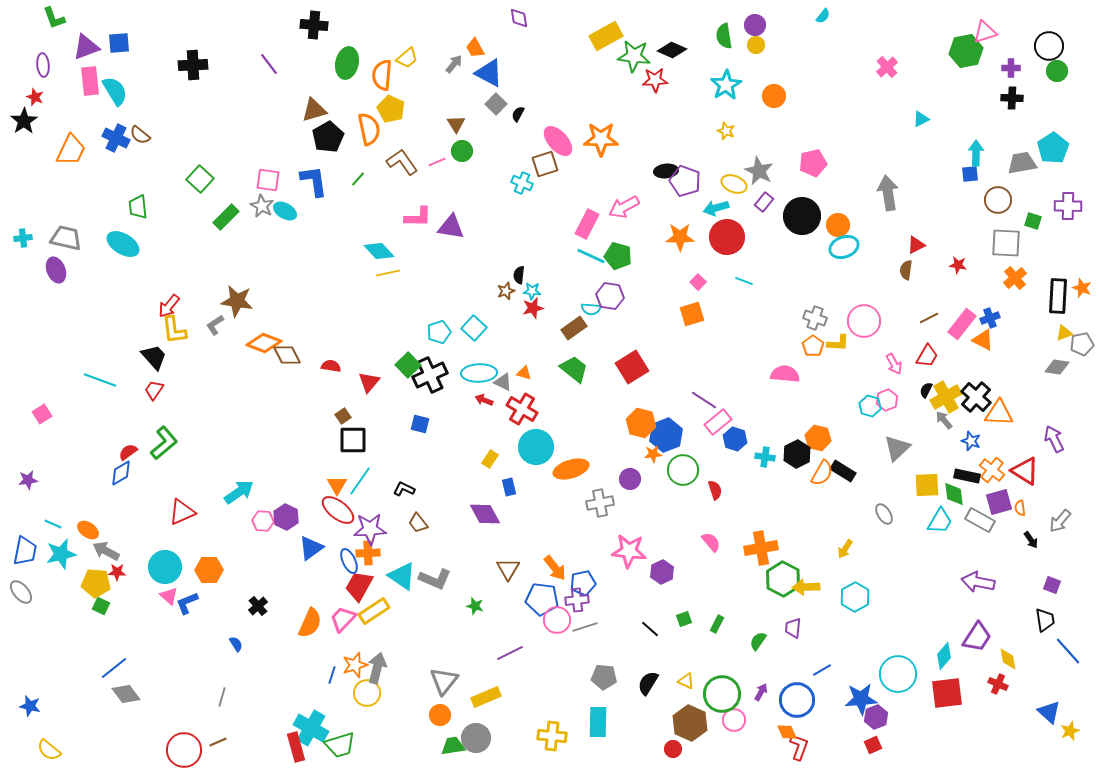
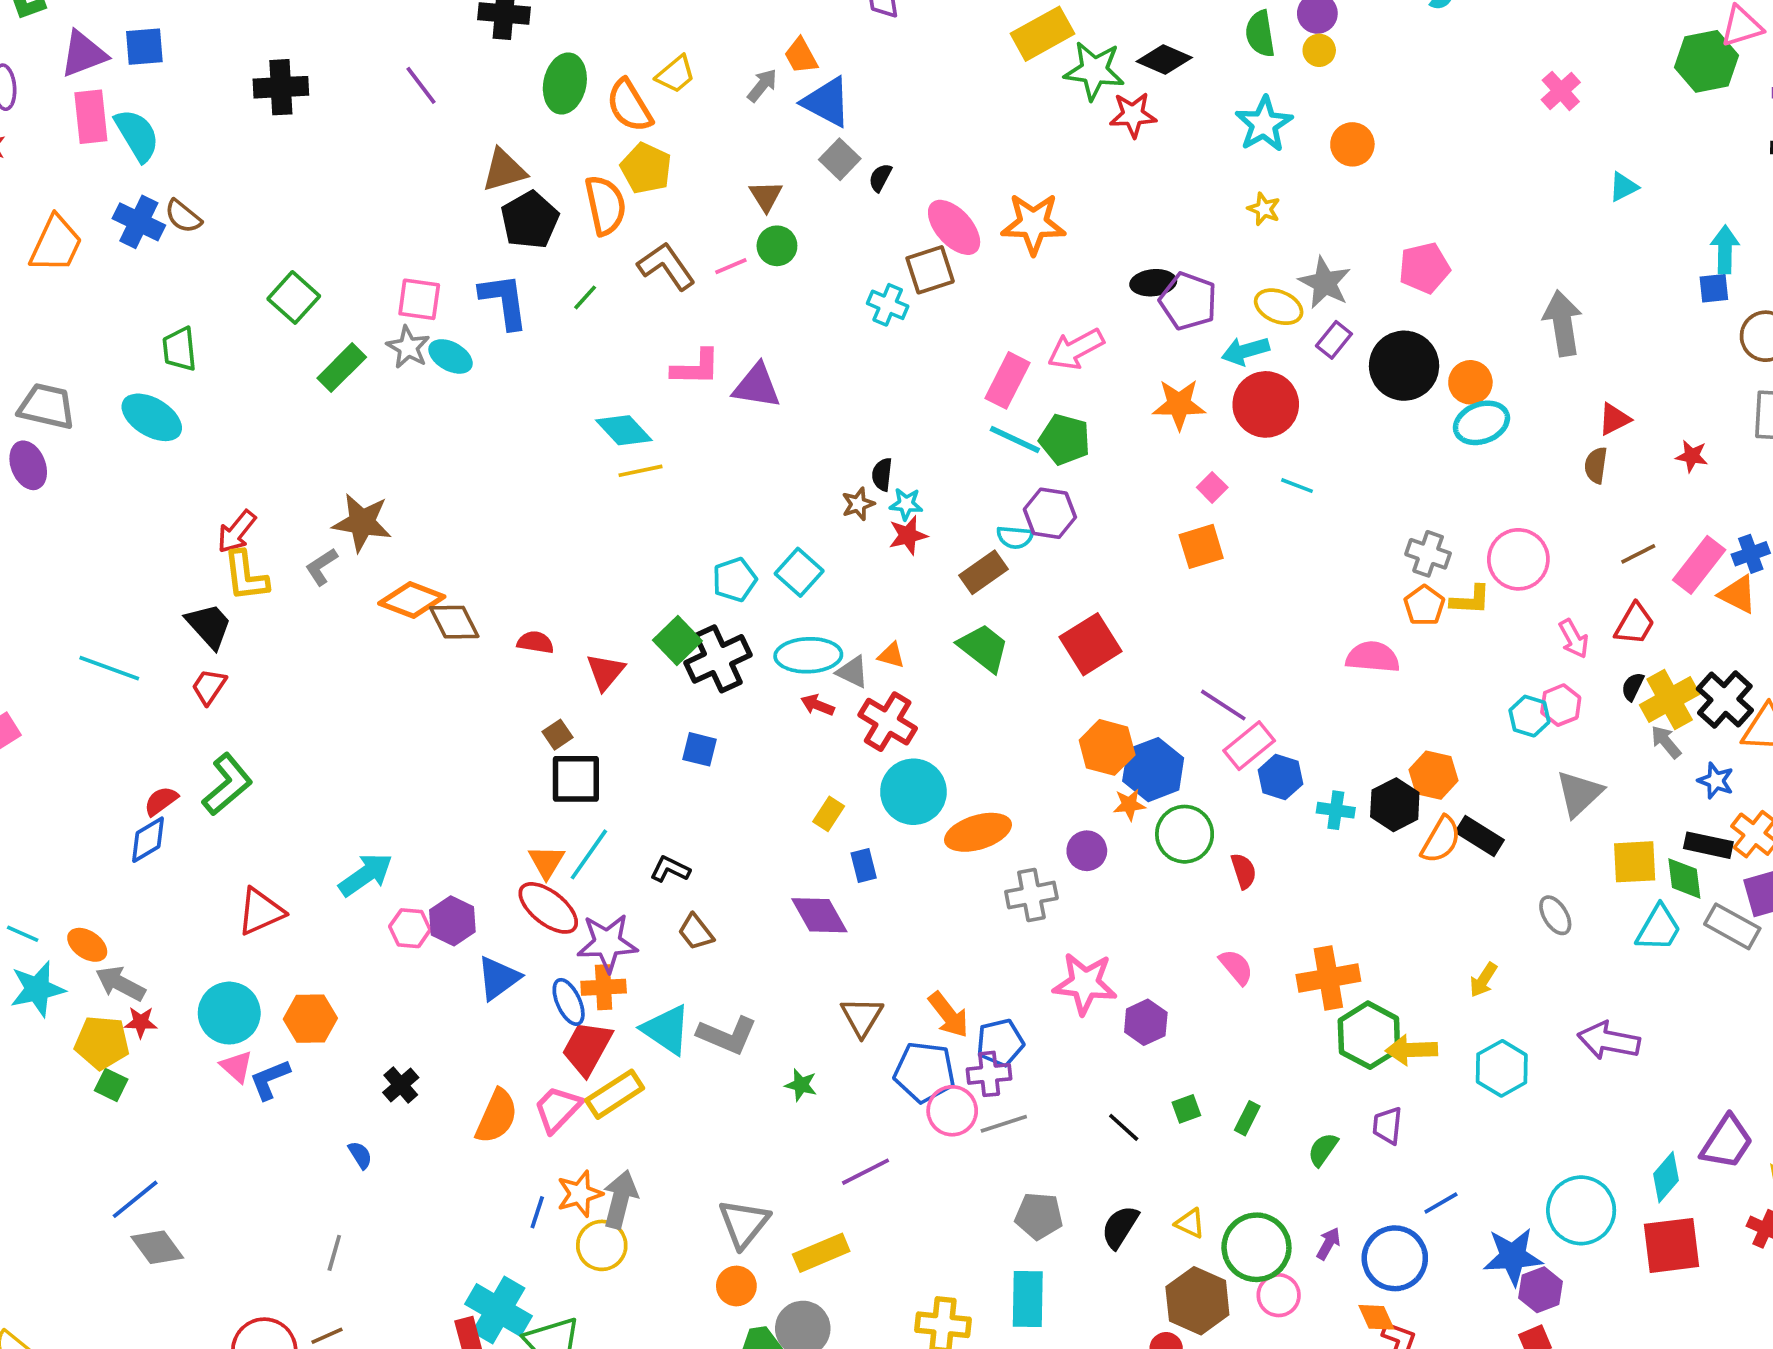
orange semicircle: (382, 75) -> (629, 106), turned -36
purple arrow: (978, 582) -> (1609, 1041), moved

